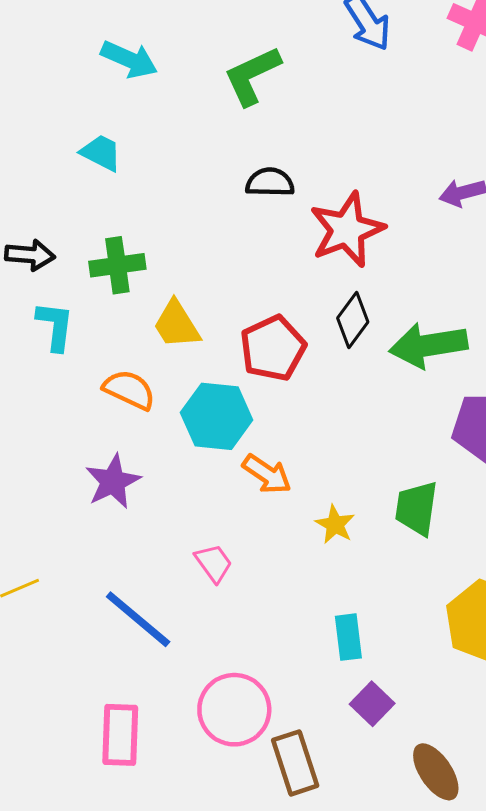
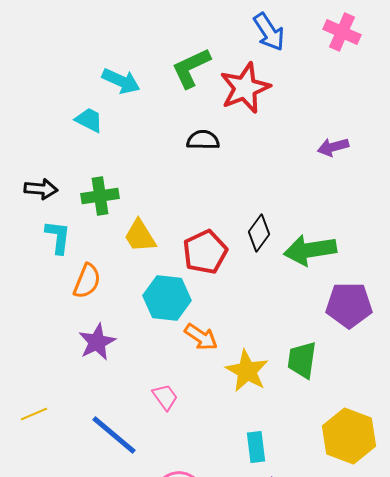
cyan arrow: (129, 59) -> (121, 81), moved
red star: (347, 230) -> (245, 88), moved
orange semicircle: (129, 390) -> (87, 281), moved, turned 87
yellow star: (335, 524) -> (247, 371), size x1.6

